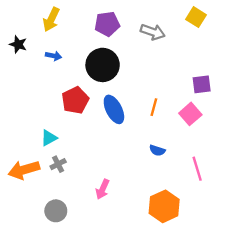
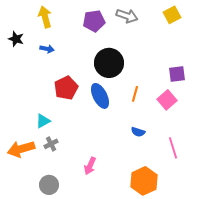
yellow square: (196, 17) -> (172, 15), turned 30
yellow arrow: (51, 19) -> (45, 17), turned 140
gray arrow: (153, 32) -> (127, 16), moved
black circle: (103, 65) -> (109, 63), moved

